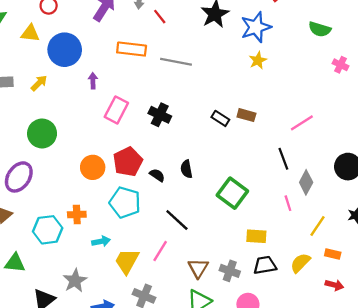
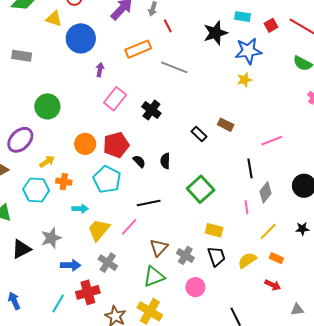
orange rectangle: (132, 49) -> (138, 49), turned -40
yellow arrow: (39, 83) -> (47, 162), moved
black rectangle: (220, 118) -> (199, 134), moved
black line: (177, 220) -> (149, 203), turned -65
black trapezoid: (265, 265) -> (216, 256), turned 70

